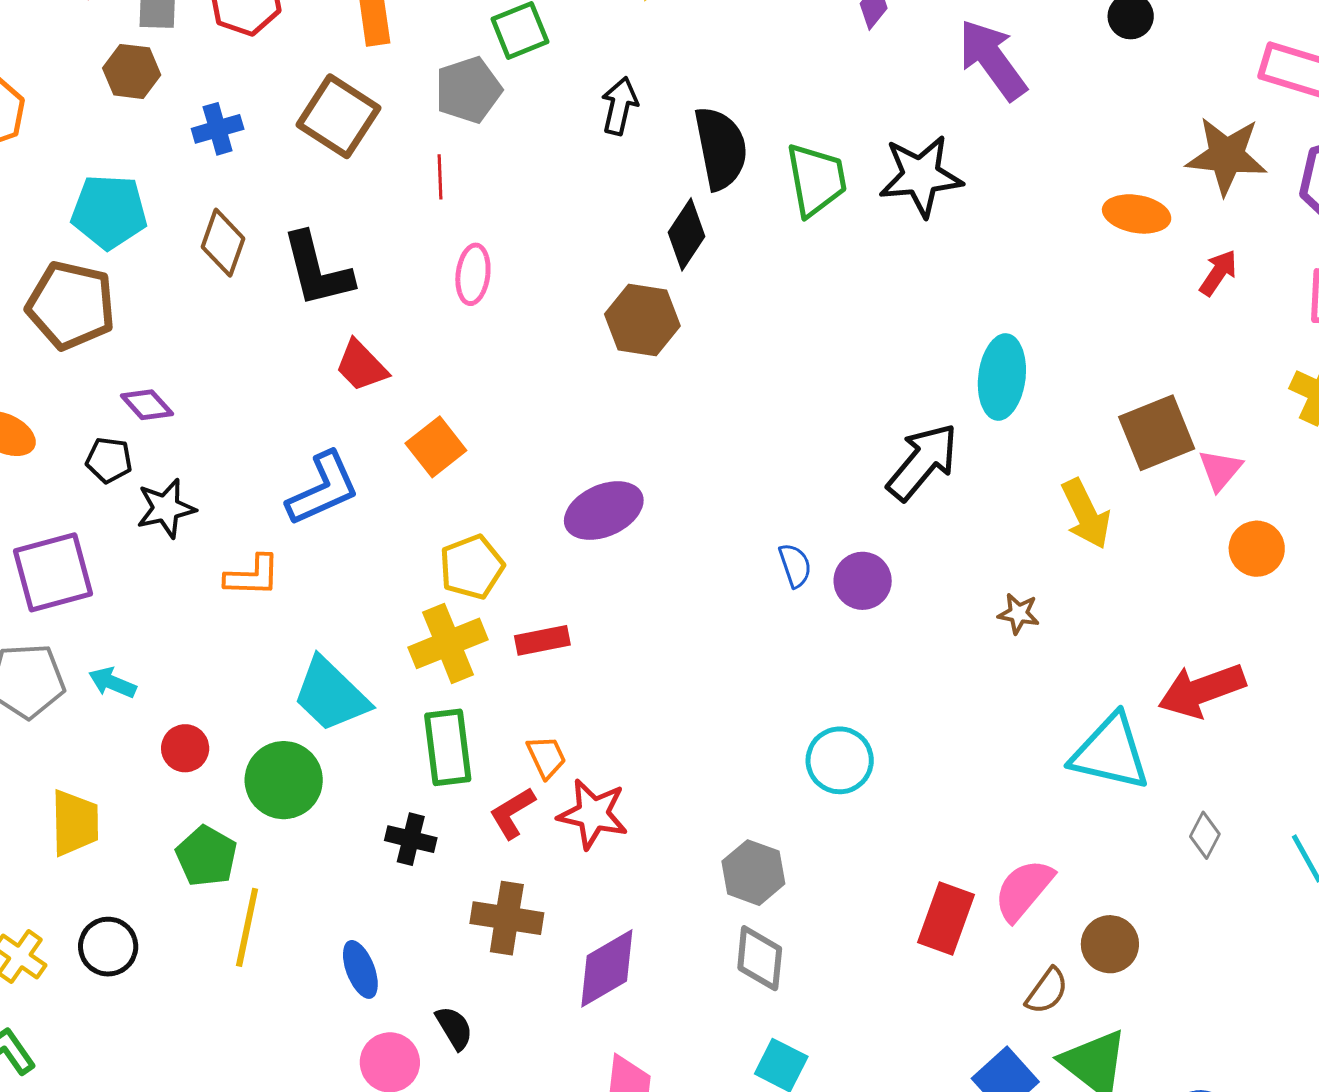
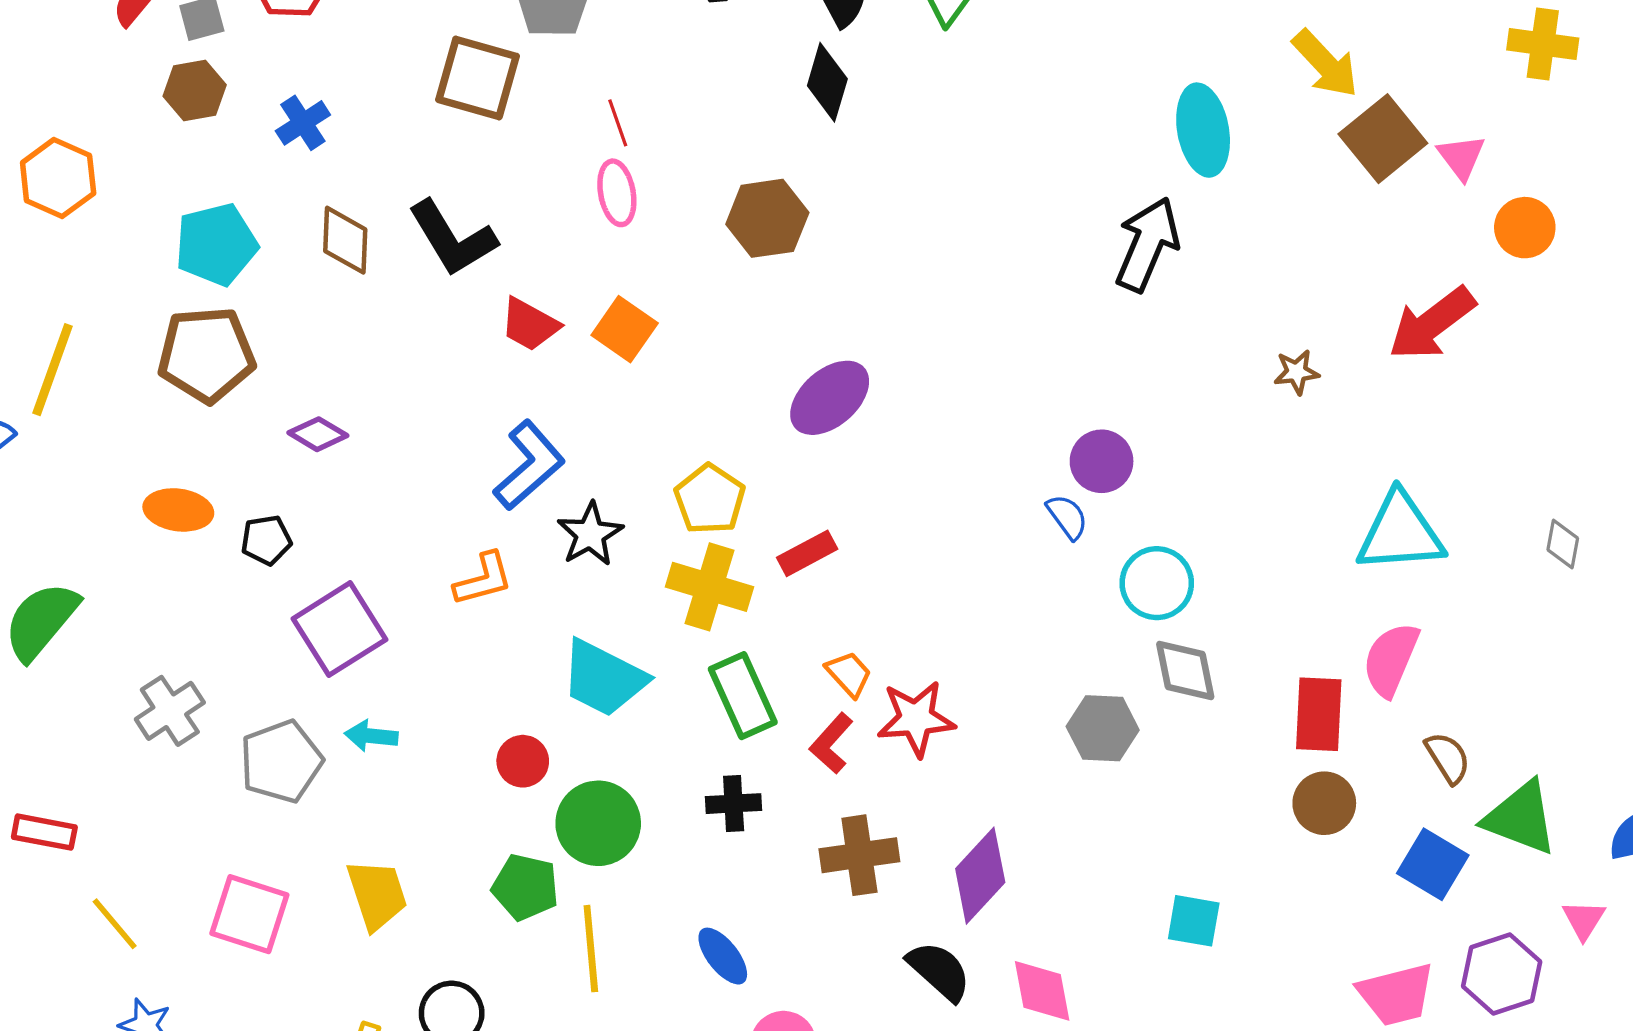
brown square: (338, 116) -> (477, 78), moved
red line: (440, 177) -> (618, 123), moved
brown hexagon: (642, 320) -> (767, 218), moved
orange square: (436, 447) -> (625, 329), moved
black pentagon: (109, 460) -> (266, 540), moved
black star: (166, 508) -> (590, 534), moved
yellow arrow: (1086, 514) -> (1325, 64), moved
blue semicircle: (795, 565) -> (1067, 517), moved
purple square: (53, 572) -> (339, 629), moved
purple circle: (863, 581) -> (1102, 461), moved
yellow cross: (448, 643) -> (710, 587), turned -34
red arrow: (1202, 690) -> (1432, 324), moved
red circle: (185, 748) -> (523, 761), moved
cyan triangle: (1110, 752) -> (1400, 533), moved
green circle: (284, 780) -> (598, 823), moved
brown circle: (1110, 944) -> (1324, 803), moved
gray diamond: (760, 958) -> (1185, 671), moved
brown semicircle: (1047, 991) -> (1448, 758), turned -51
black semicircle: (454, 1028) -> (939, 971), moved, size x1.4

